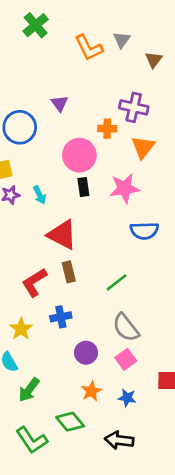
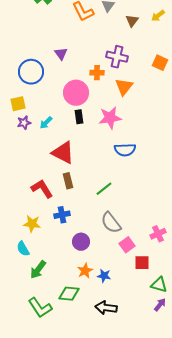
cyan arrow: (40, 195) -> (46, 123), turned 72
red L-shape: (34, 282) -> (42, 189), turned 90
yellow star: (21, 329) -> (32, 224), turned -30
pink square: (126, 359) -> (127, 245), moved
blue star: (127, 398) -> (104, 276), moved
green diamond: (70, 422) -> (69, 294), turned -45

